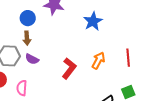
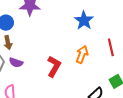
blue star: (93, 21) -> (84, 20), moved

